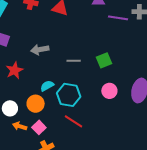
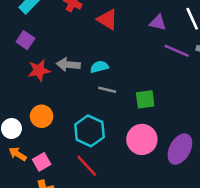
red star: (14, 70) -> (39, 70), moved
cyan semicircle: (47, 86) -> (99, 67), moved
pink circle: (109, 91) -> (142, 139), size x1.5
orange circle: (36, 104) -> (42, 116), moved

